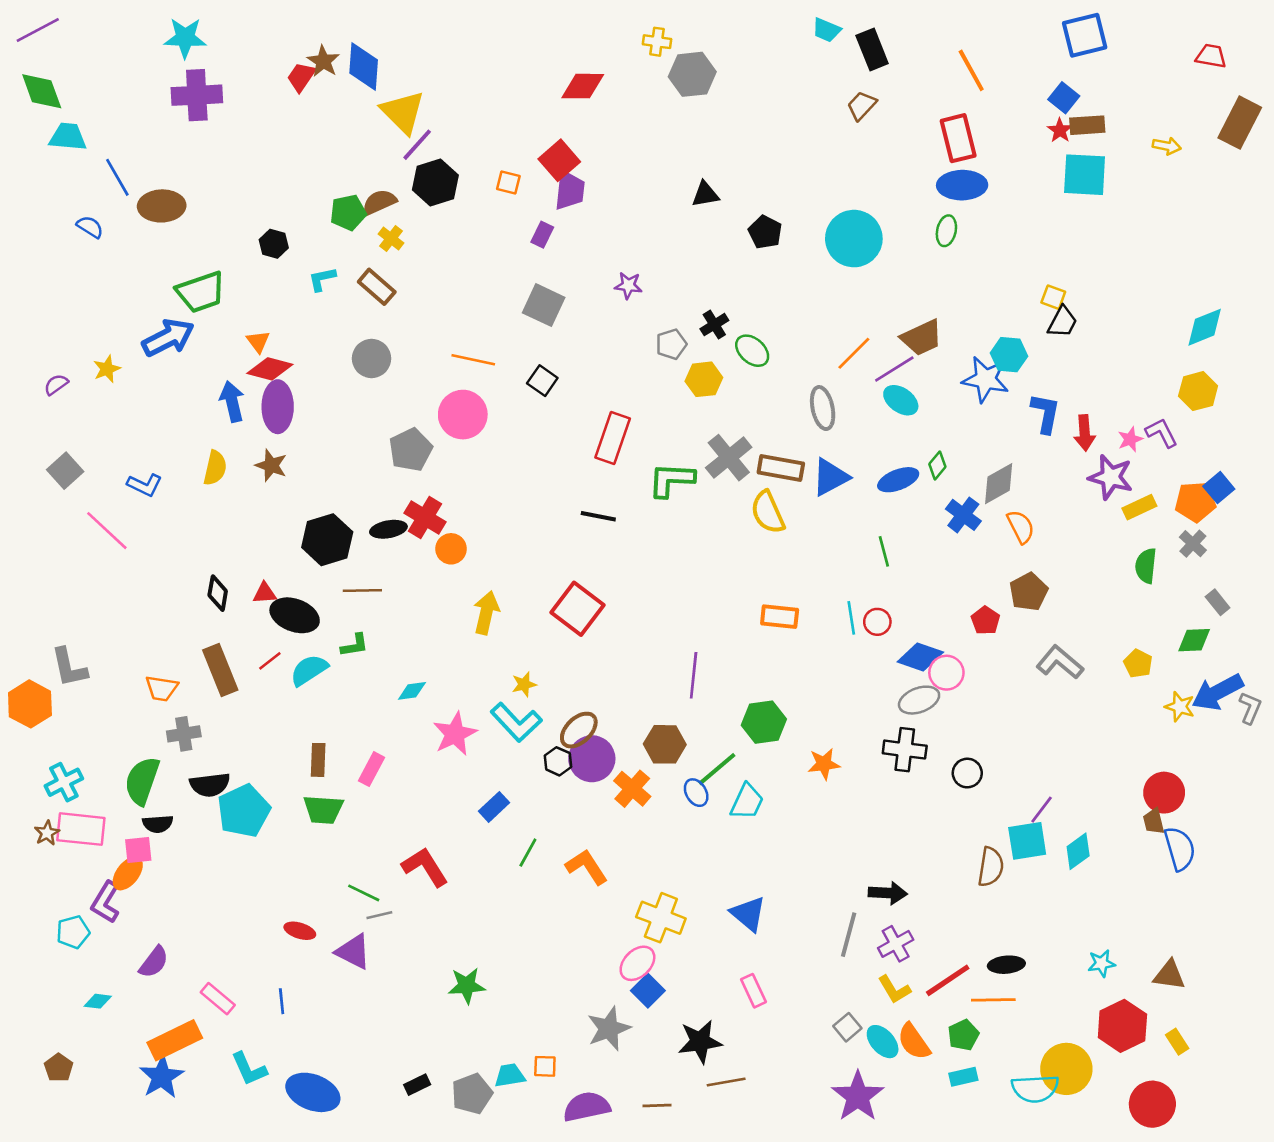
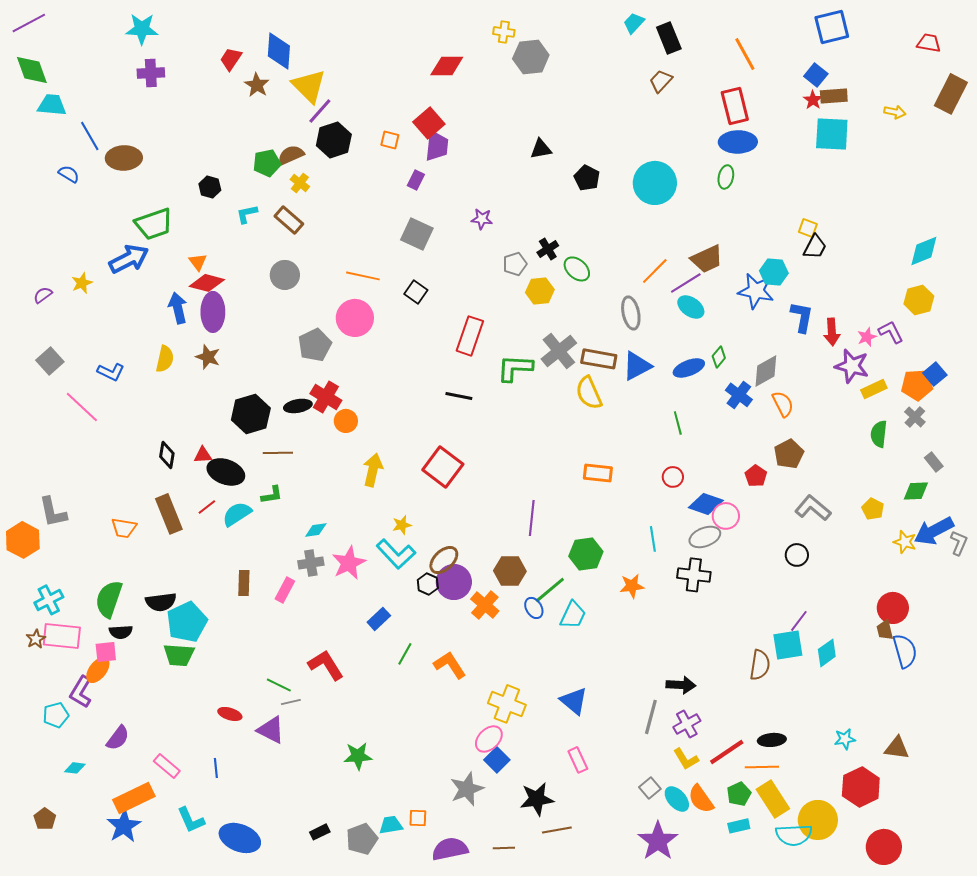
cyan trapezoid: (826, 30) -> (634, 23), turned 110
brown star: (323, 61) -> (257, 85), moved
purple cross: (197, 95) -> (151, 73), size x0.7
cyan line: (851, 618) -> (653, 539), moved
gray cross: (184, 734) -> (311, 563), moved
black circle: (967, 773) -> (797, 555), moved
green trapezoid: (323, 810) -> (179, 655), moved
yellow rectangle: (1177, 1042) -> (773, 799), moved, size x1.8

